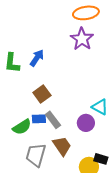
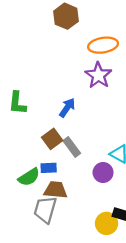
blue arrow: (37, 58) -> (67, 108), moved
gray rectangle: (53, 120) -> (72, 147), moved
brown trapezoid: (62, 146) -> (56, 190), moved, turned -50

